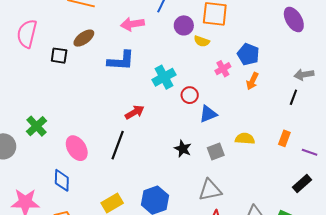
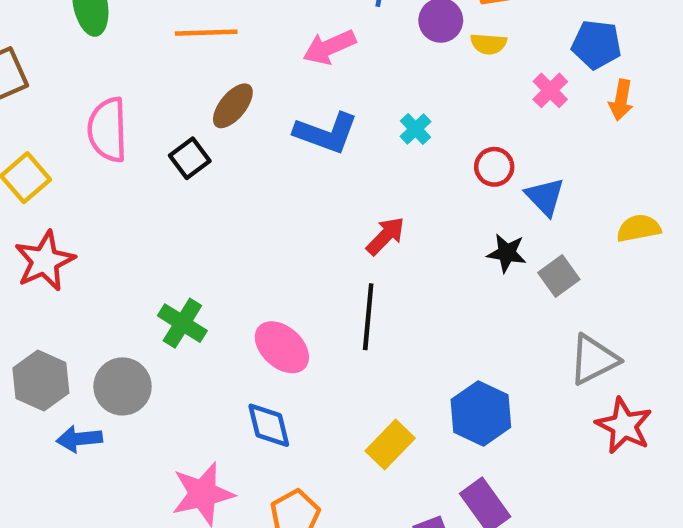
black square: (59, 56) -> (190, 158), turned -30
blue L-shape: (121, 61) -> (326, 133), turned 32
cyan cross: (164, 77) -> (415, 129), moved, size x0.6
blue triangle: (208, 114) -> (545, 197), turned -36
black star: (183, 149) -> (507, 253), moved
gray square: (216, 152) -> (559, 276), moved

